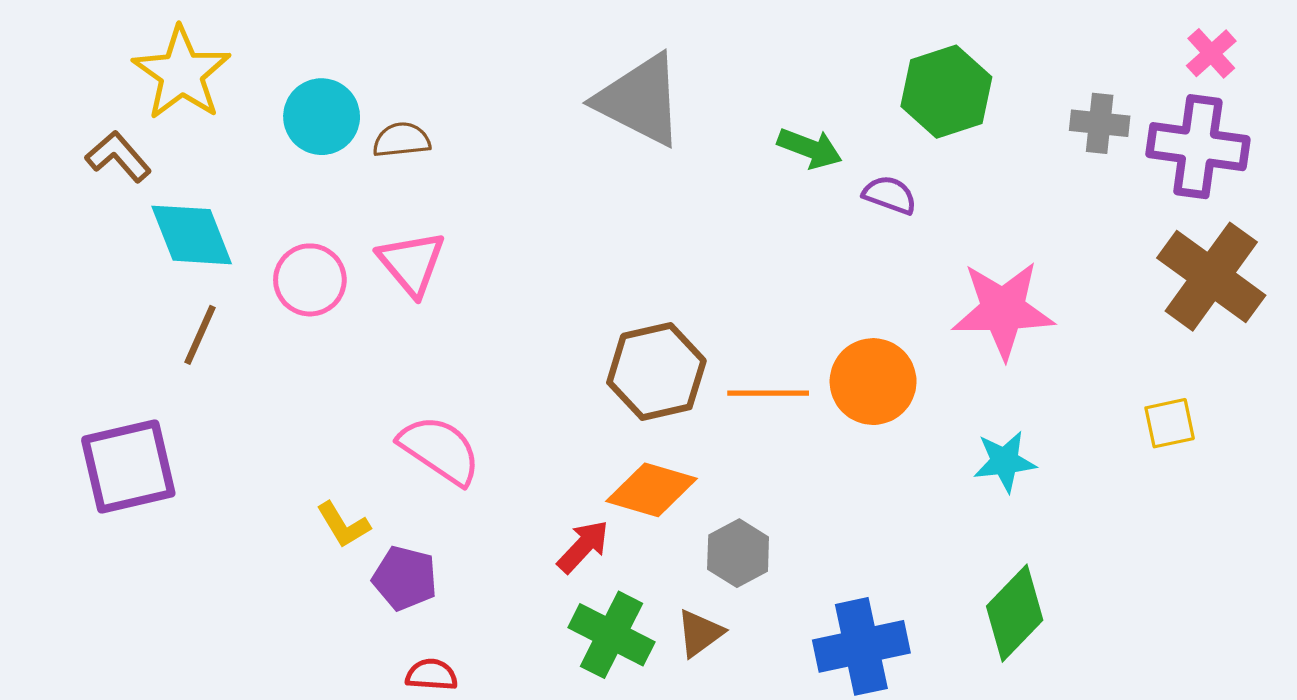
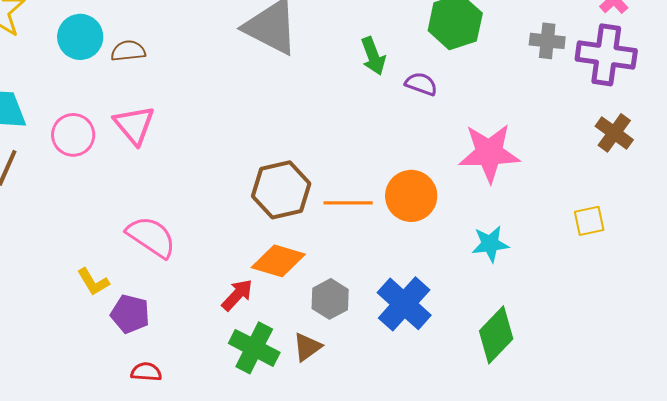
green arrow: (810, 148) -> (373, 56), turned 48
brown cross: (1211, 277) -> (614, 133), size x0.6
blue cross: (861, 646) -> (404, 304), moved, turned -36

